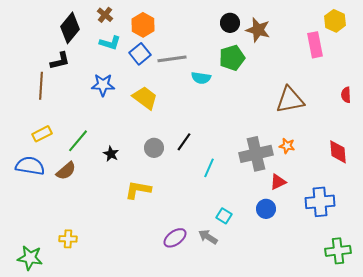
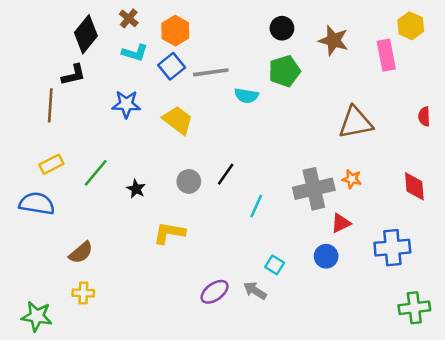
brown star: (258, 30) -> (333, 40), moved
brown semicircle: (66, 171) -> (81, 253), moved

